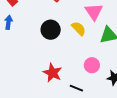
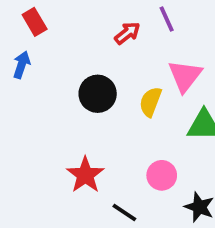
yellow semicircle: (79, 28) -> (150, 102), turned -126

